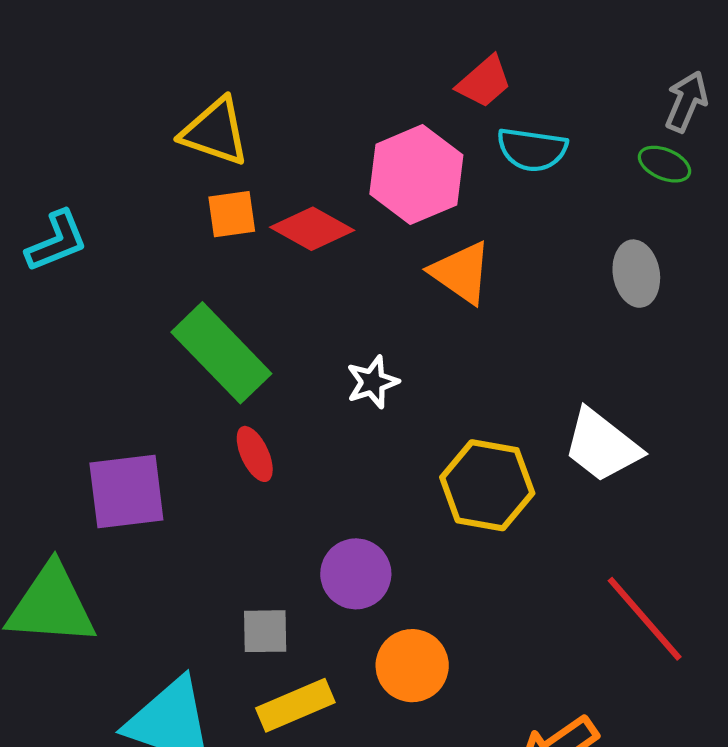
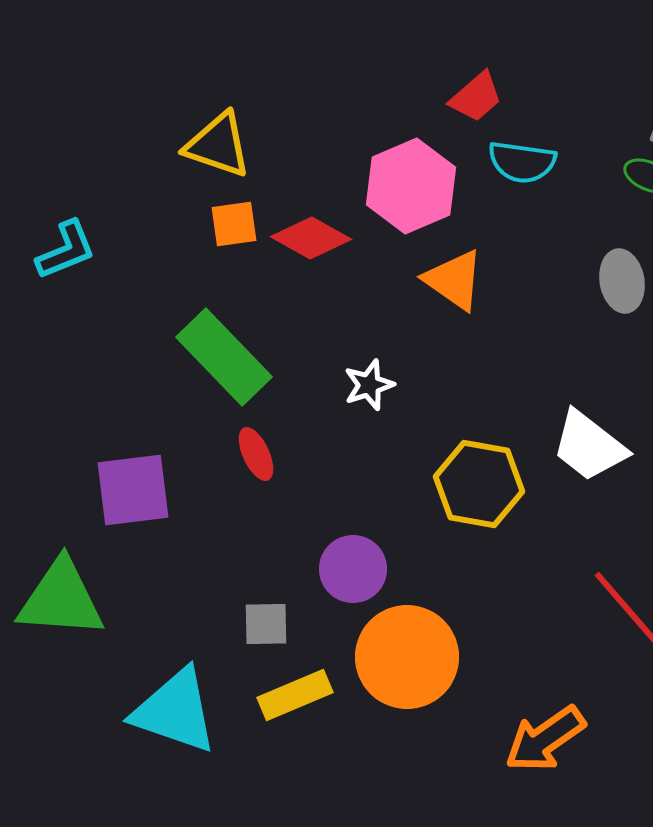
orange circle: (412, 666) -> (407, 657), size x1.5

